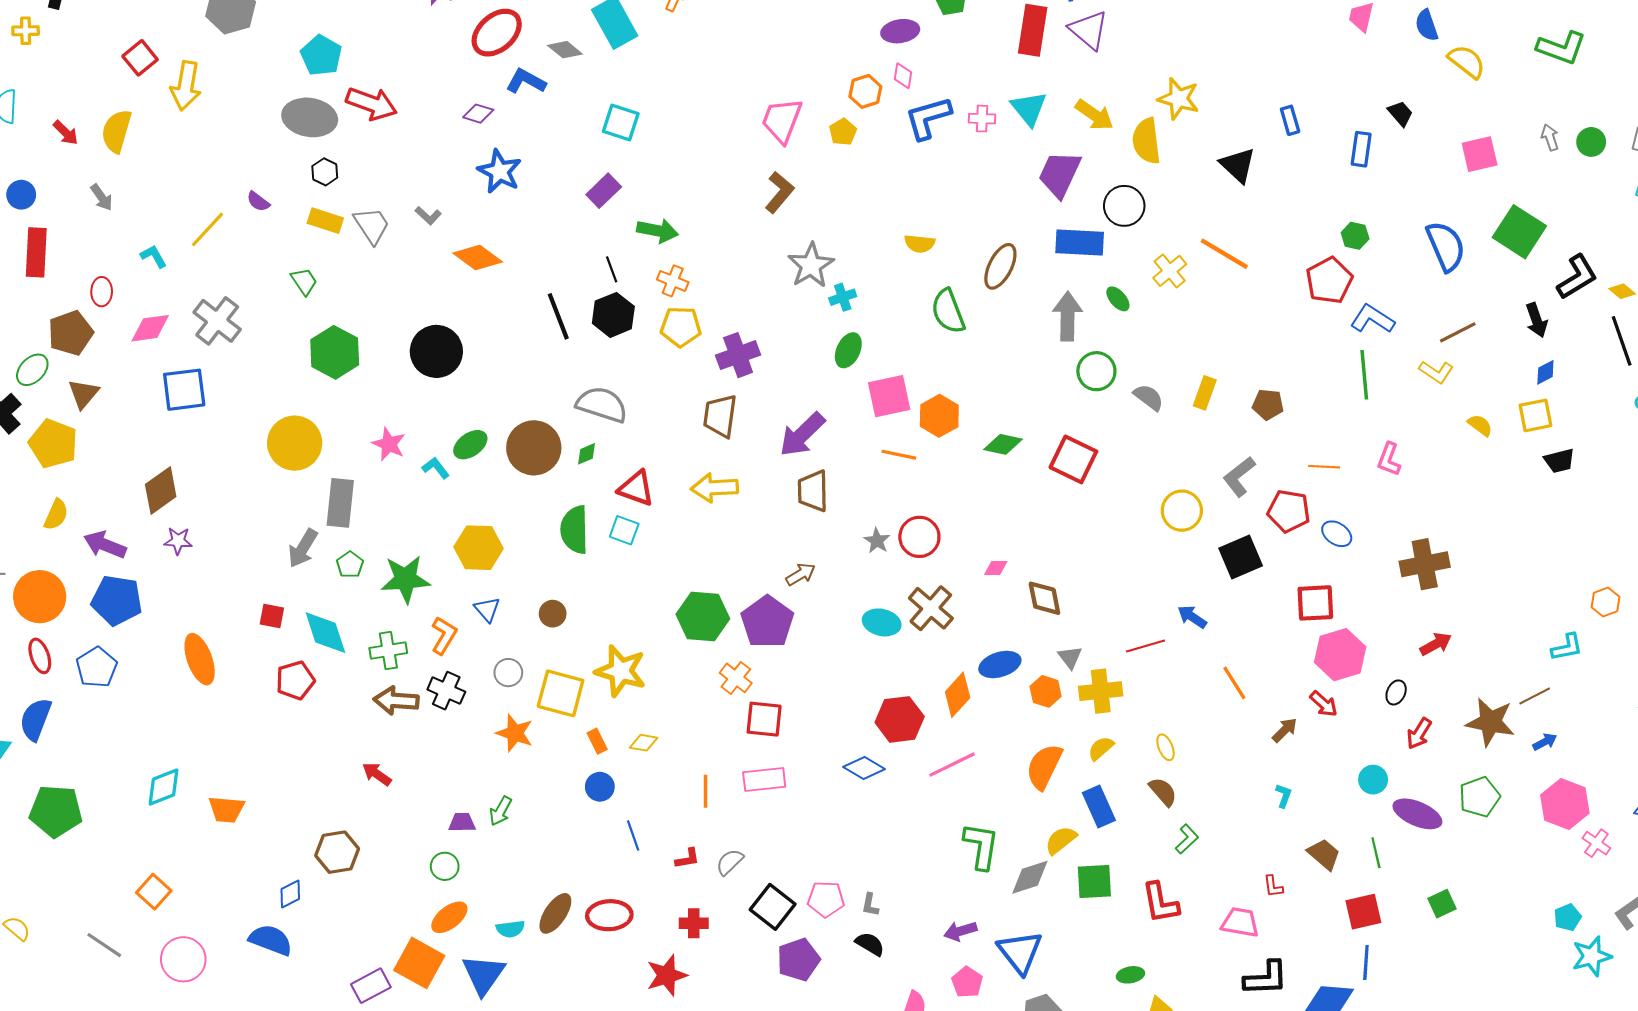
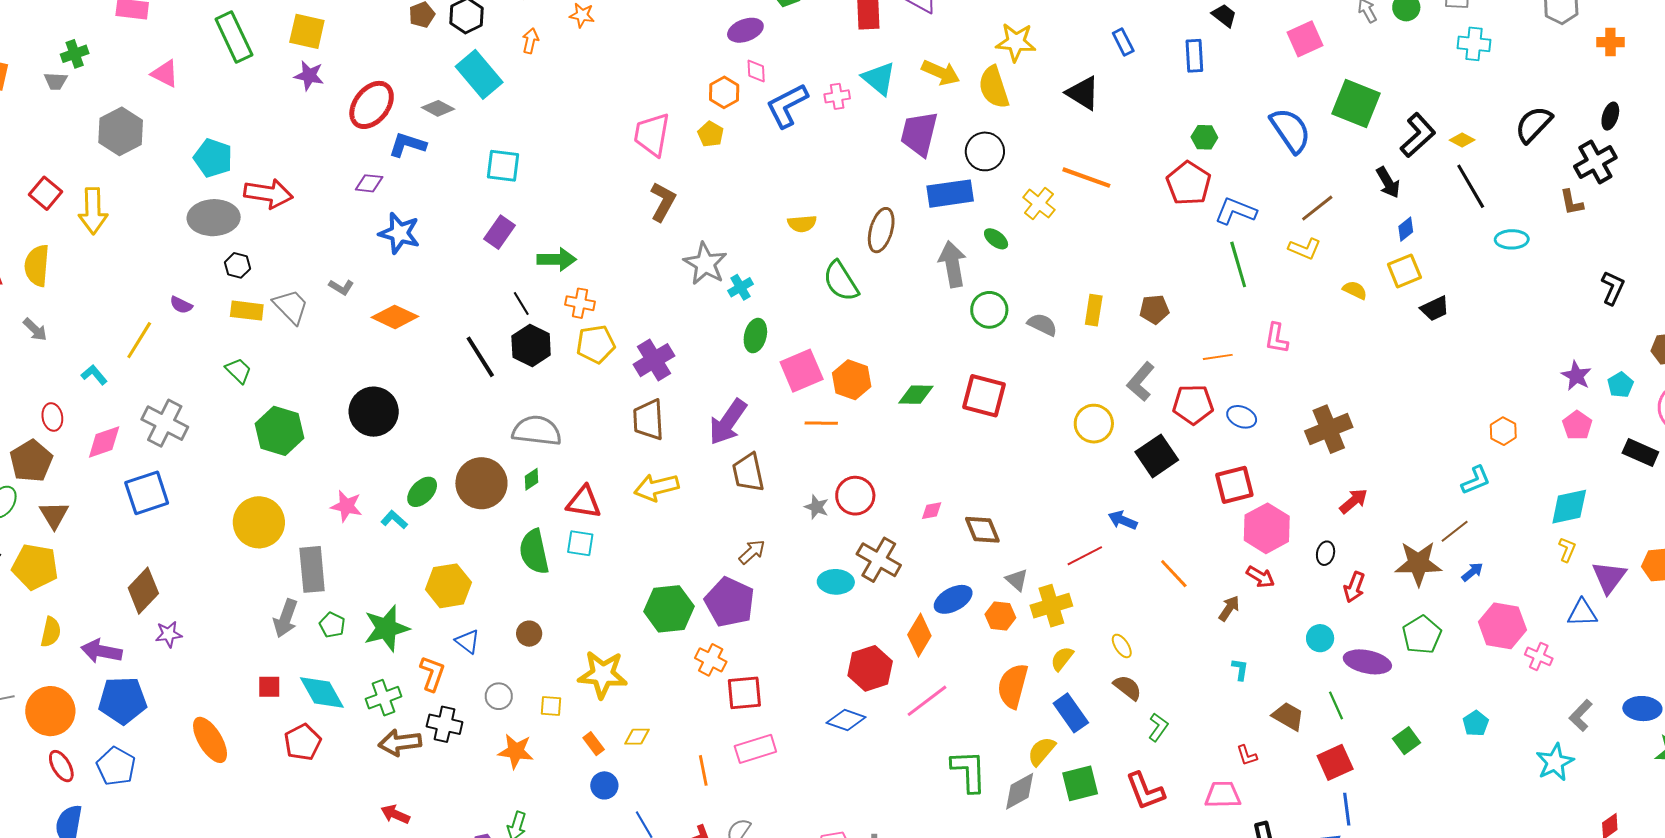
yellow square: (561, 693) -> (551, 706), size x0.5
cyan pentagon: (1568, 917) -> (1476, 723), moved

